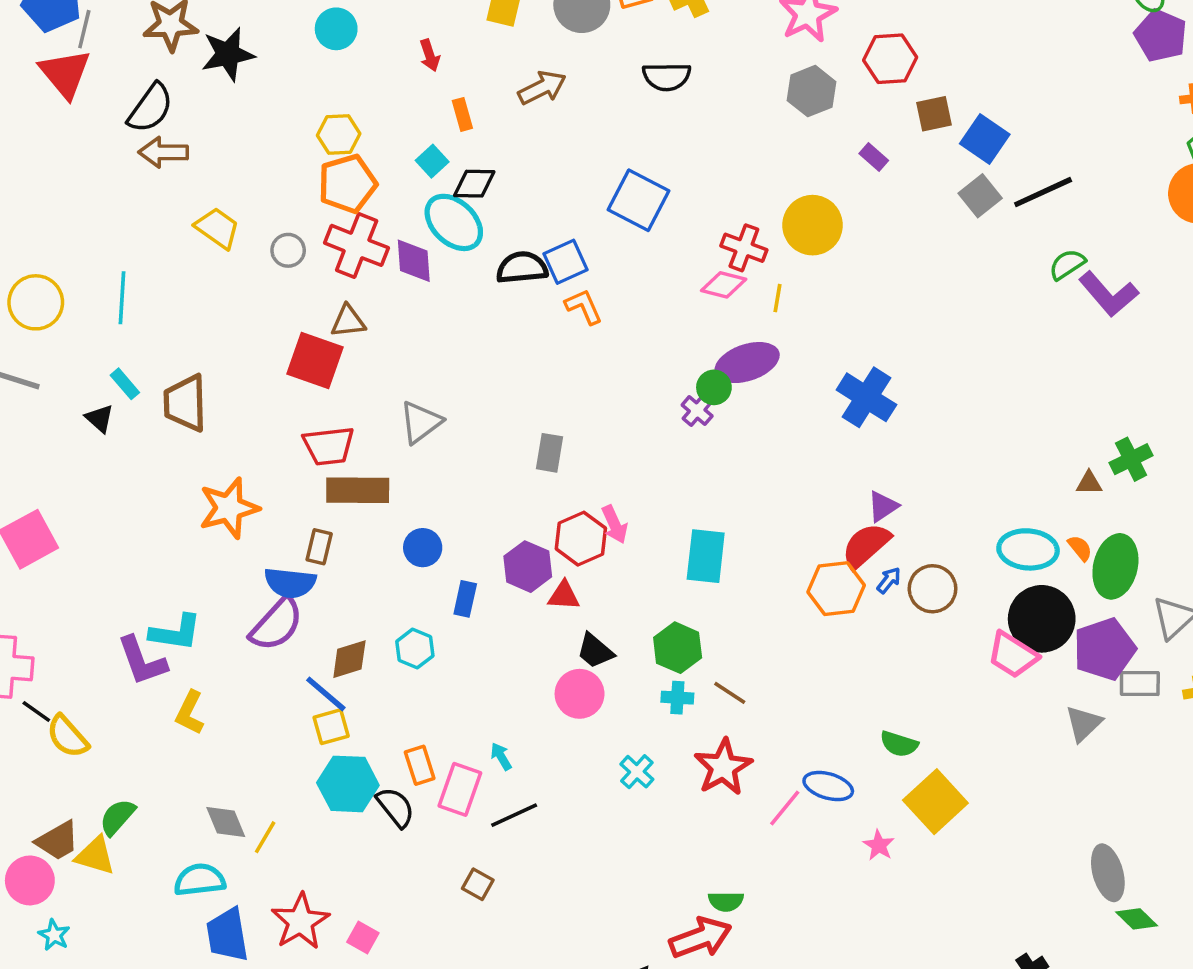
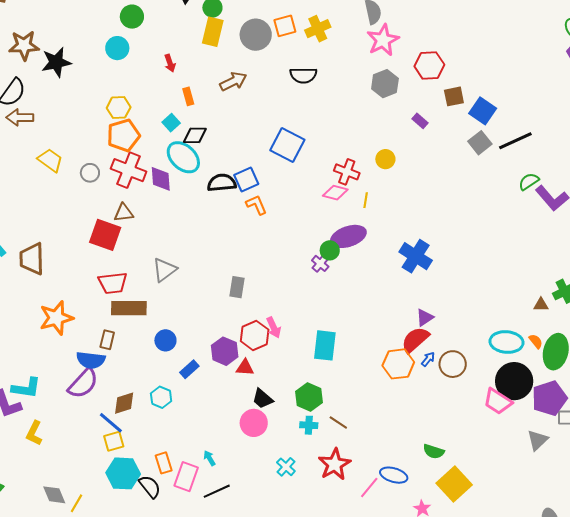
yellow circle: (813, 225) -> (385, 159), size x0.6
blue rectangle: (465, 599) -> (189, 369), turned 36

